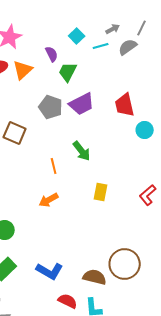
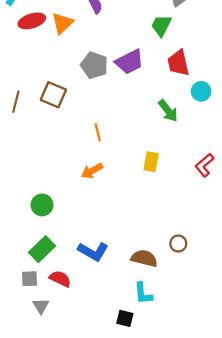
green trapezoid: (68, 72) -> (161, 25), moved
green arrow: (82, 151) -> (168, 111), moved
brown circle: (125, 264) -> (178, 244), size x0.5
red semicircle: (68, 301) -> (60, 279), moved

